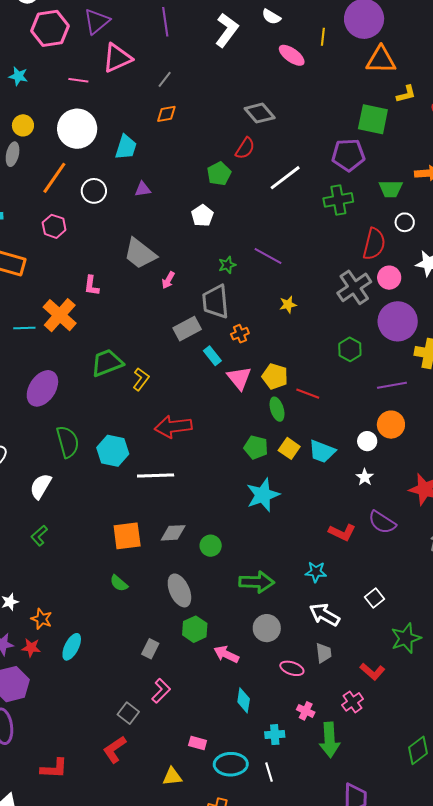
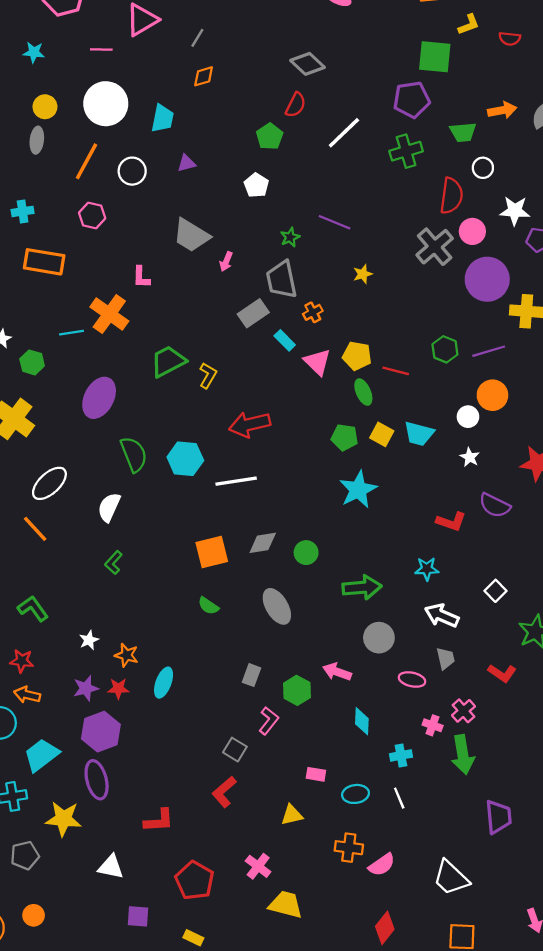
green hexagon: (350, 349) -> (445, 349), moved
green hexagon: (195, 629) -> (297, 690), moved
pink cross: (353, 702) -> (464, 711), moved
cyan ellipse: (231, 764) -> (356, 794), size x0.7

